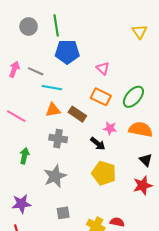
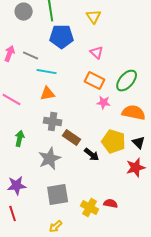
yellow triangle: (140, 32) -> (94, 17), moved
brown rectangle: (77, 114) -> (72, 138), moved
pink star: (110, 128) -> (104, 103), moved
black arrow: (98, 144) -> (92, 155), moved
yellow pentagon: (104, 173) -> (114, 142), moved
gray square: (63, 213) -> (58, 195), size x1.6

